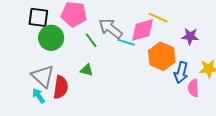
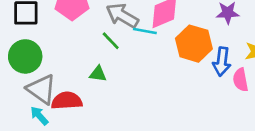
green circle: (51, 38) -> (25, 56), moved
green line: (91, 40) -> (111, 41), moved
red semicircle: (61, 87) -> (67, 101), turned -95

